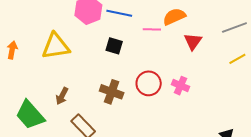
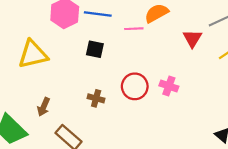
red triangle: (193, 42) -> (192, 38), moved
brown cross: (112, 92) -> (96, 98), size x0.7

